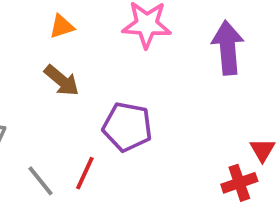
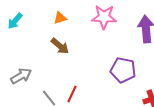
purple pentagon: (127, 127) -> (123, 70), moved

